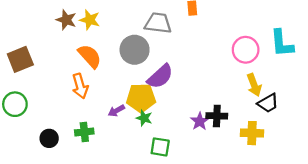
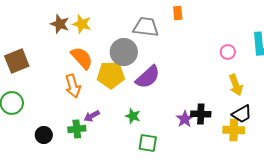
pink circle: (246, 50) -> (228, 52), size x0.6
yellow pentagon: (141, 98) -> (111, 75), moved
black trapezoid: (268, 103) -> (242, 114), moved
purple arrow: (116, 111) -> (92, 116), moved

